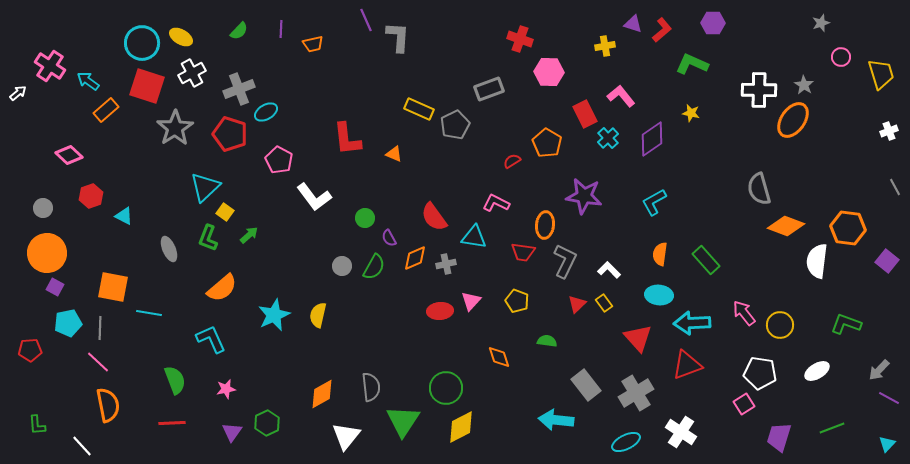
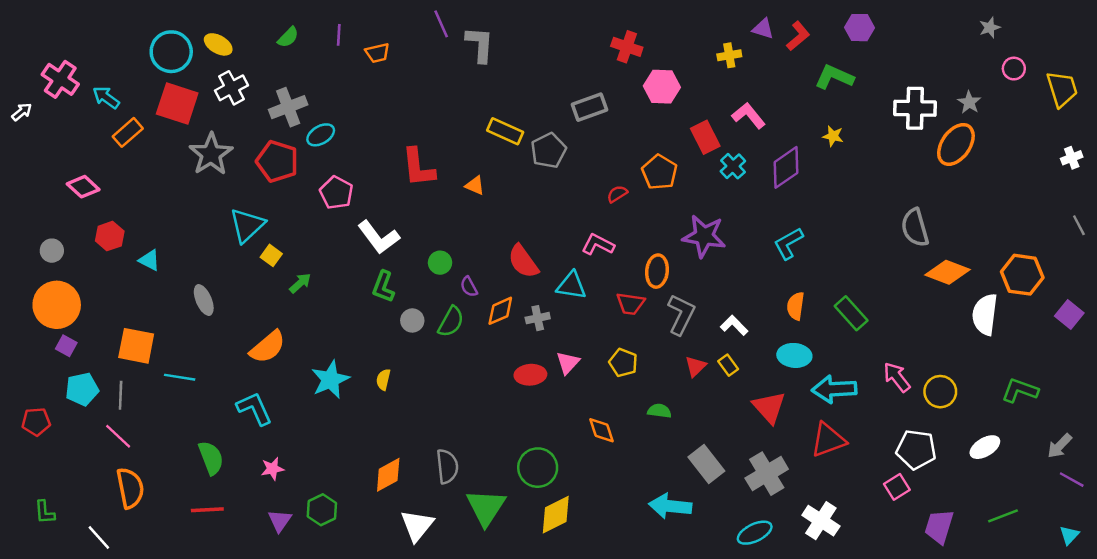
green L-shape: (208, 238) -> (383, 287), moved
yellow semicircle: (318, 315) -> (383, 380), size x0.7

